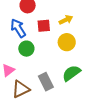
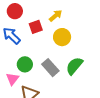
green circle: (26, 49) -> (25, 64), moved
gray rectangle: (46, 82) -> (50, 68), moved

